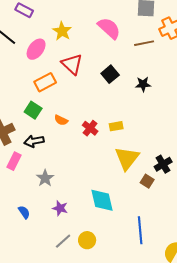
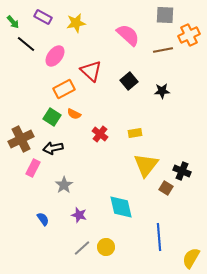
yellow star: (62, 31) -> (76, 23), moved, turned 30
orange semicircle: (61, 120) -> (74, 114), moved
red cross: (90, 128) -> (100, 134), moved
black cross: (163, 164) -> (182, 171), turned -36

